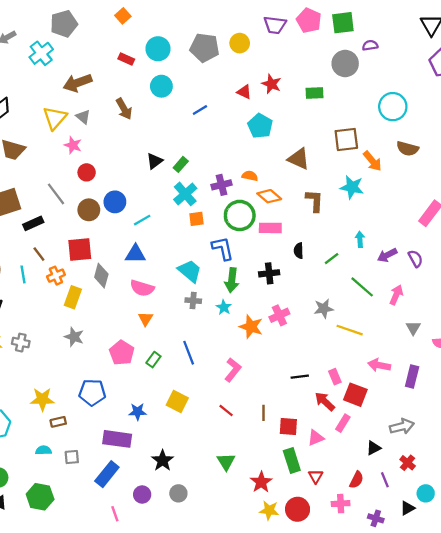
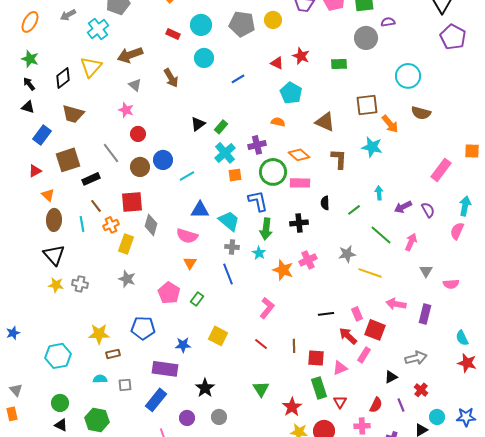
yellow triangle: (55, 118) -> (91, 67), moved
orange semicircle: (250, 176) -> (278, 122), moved
blue triangle: (135, 254) -> (200, 210), moved
blue line: (189, 353) -> (228, 274), moved

